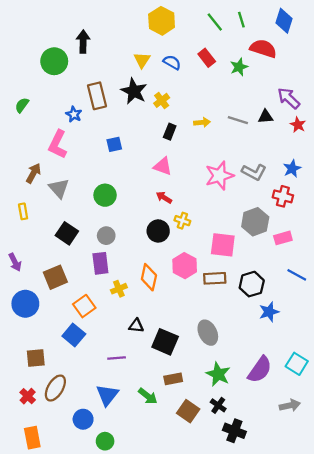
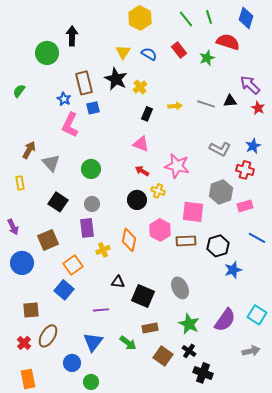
pink L-shape: (58, 144) -> (70, 125), moved
blue square: (114, 144) -> (93, 108), moved
pink star: (219, 176) -> (177, 166), moved, turned 30

